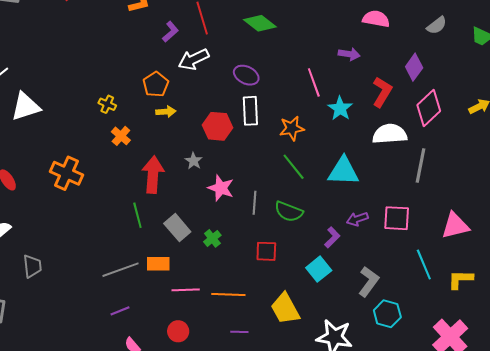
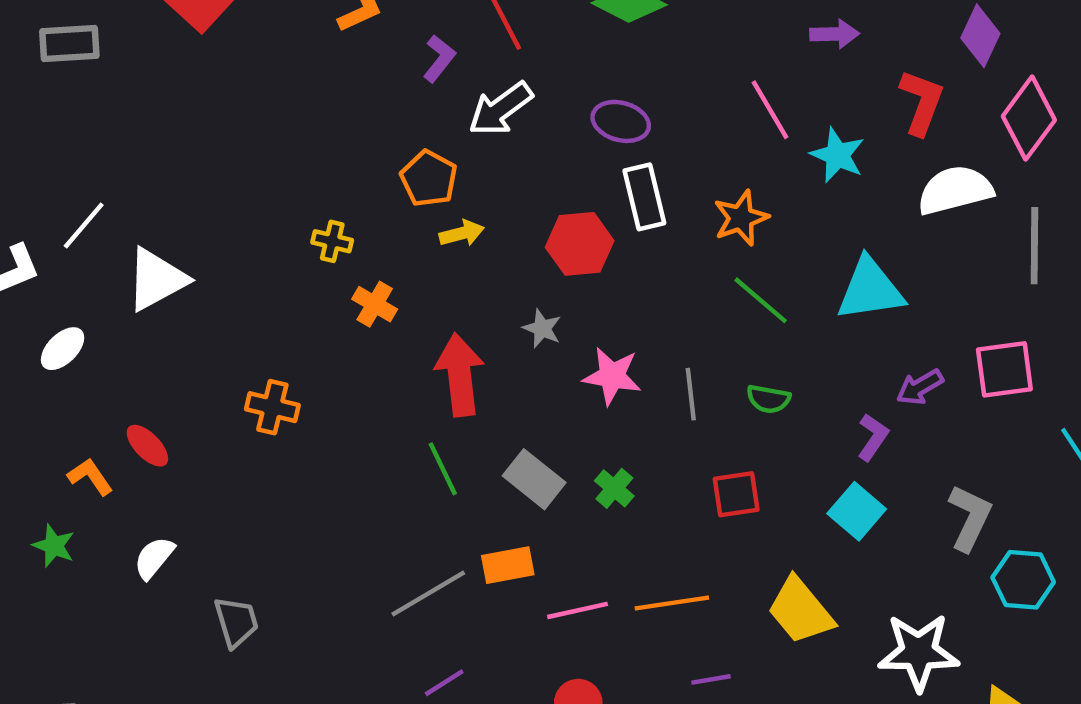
orange cross: (67, 173) -> (272, 407), size x0.7
green semicircle: (289, 212) -> (768, 399), size x0.7

